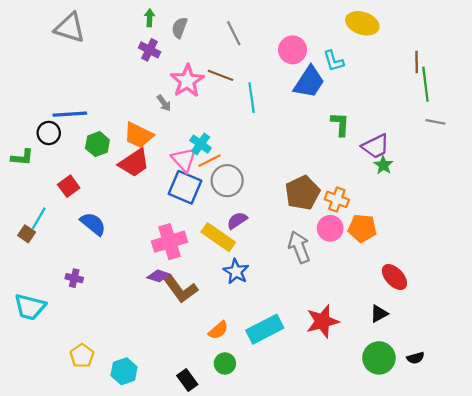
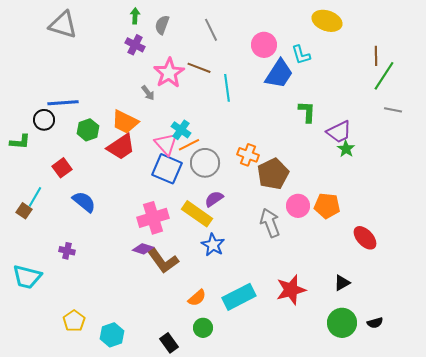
green line: (425, 84) -> (384, 76), turned 40
orange cross: (337, 199) -> (248, 155), moved
red ellipse: (394, 277) -> (365, 238), moved

